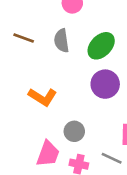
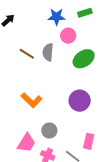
gray semicircle: (62, 41) -> (48, 52), moved
green ellipse: (101, 46) -> (84, 59), moved

